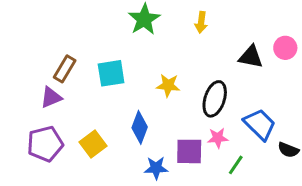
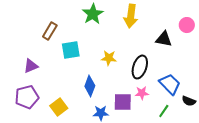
yellow arrow: (201, 22) -> (131, 16), size x1.6
pink circle: (285, 48) -> (187, 25), moved
brown rectangle: (65, 69) -> (50, 31), moved
yellow square: (93, 144) -> (59, 107), moved
green line: (236, 165) -> (164, 111), moved

